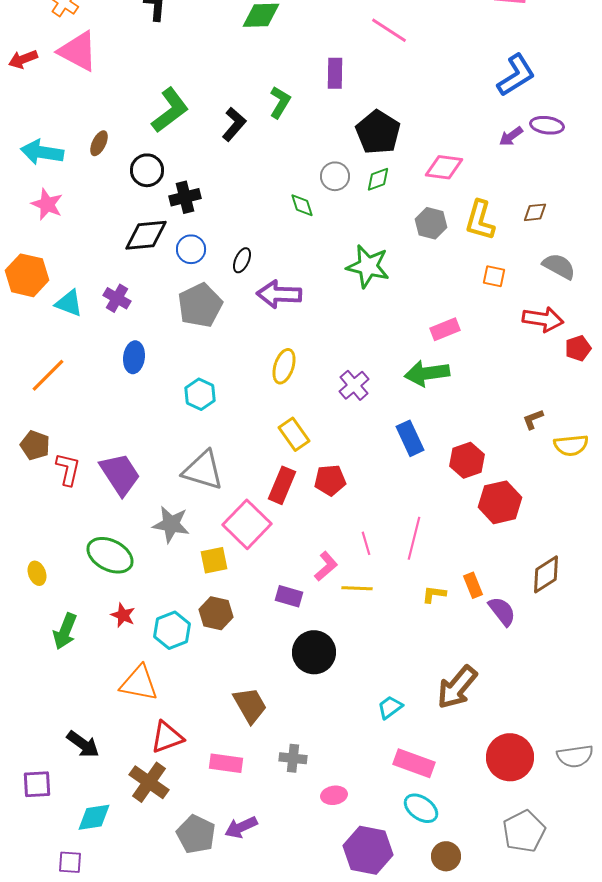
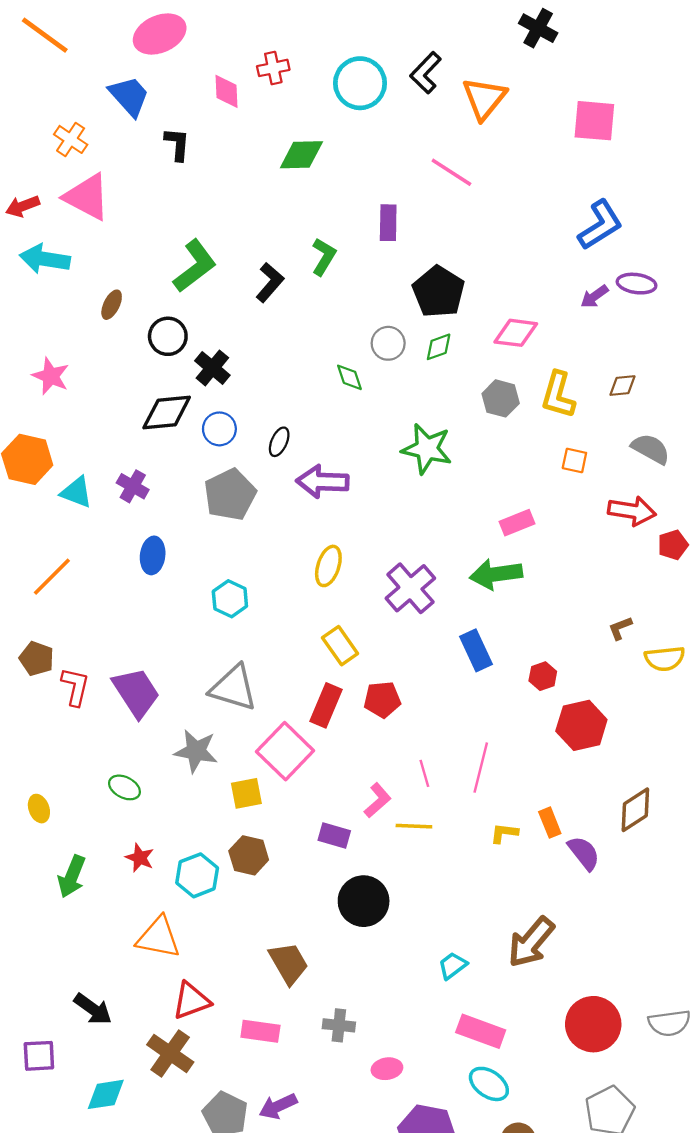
cyan arrow: (42, 152) -> (45, 259), moved
black cross: (185, 197) -> (212, 368), turned -36
purple cross: (354, 385) -> (410, 588), size x1.4
red hexagon: (467, 460) -> (543, 676), size x0.7
green ellipse: (110, 555) -> (124, 787), size x0.6

